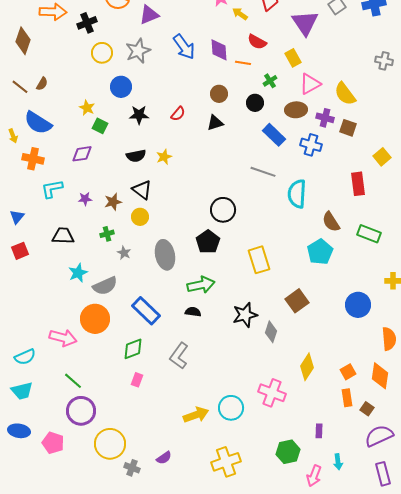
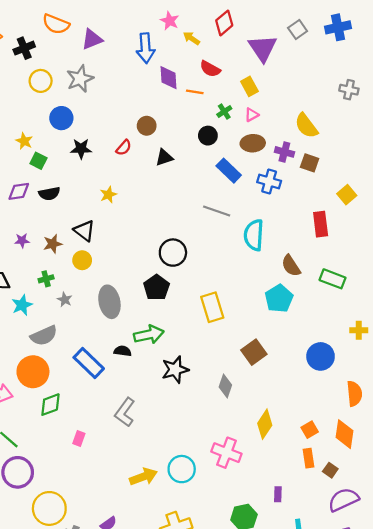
blue arrow: (184, 47) -> (146, 48), moved, turned 32
pink triangle: (310, 84) -> (252, 115), moved, size x0.6
brown circle: (219, 94) -> (147, 126), moved
black semicircle: (136, 156) -> (49, 194), moved
cyan star: (78, 273) -> (22, 305), moved
black semicircle: (193, 312) -> (123, 351), moved
black star: (245, 315) -> (175, 370), moved
green diamond: (133, 349) -> (50, 405), moved

